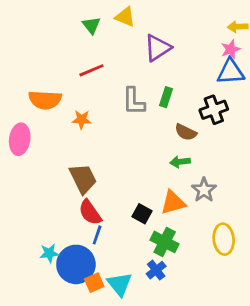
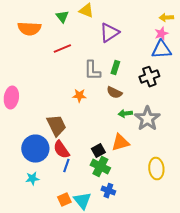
orange semicircle: (45, 100) -> (29, 29), moved
orange star: (82, 120) -> (79, 96), moved
brown semicircle: (186, 132) -> (114, 93), moved
gray star: (204, 190) -> (147, 119), moved, size x1.4
black square: (142, 214) -> (98, 151), turned 32
green cross: (165, 242) -> (100, 167), moved
blue circle: (76, 264) -> (35, 149), moved
blue cross: (156, 270) -> (108, 191), turned -32

